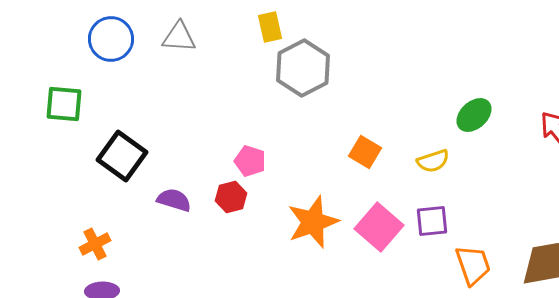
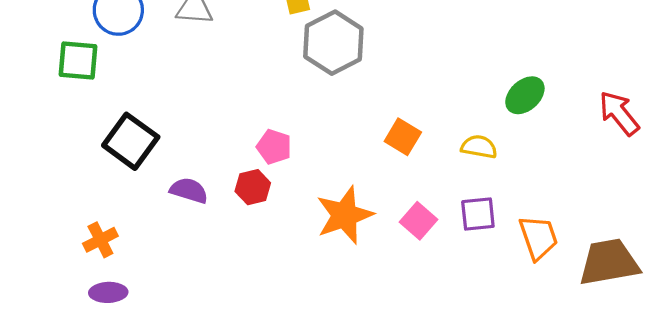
green square: (64, 104) -> (78, 61), moved
yellow semicircle: (433, 161) -> (479, 147), turned -152
pink square: (379, 227) -> (419, 221), size x0.7
orange trapezoid: (473, 265) -> (538, 238), moved

